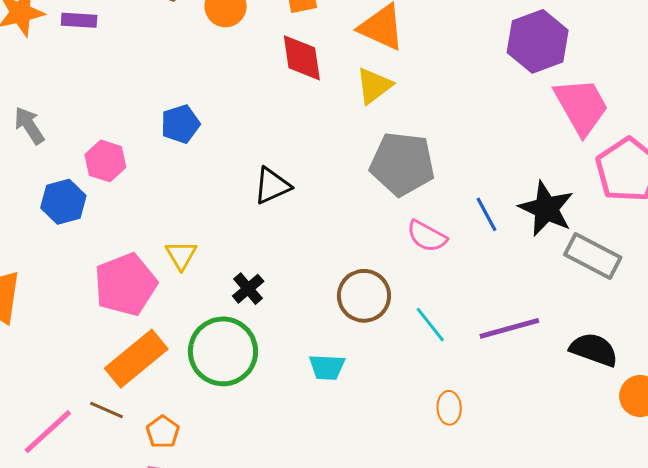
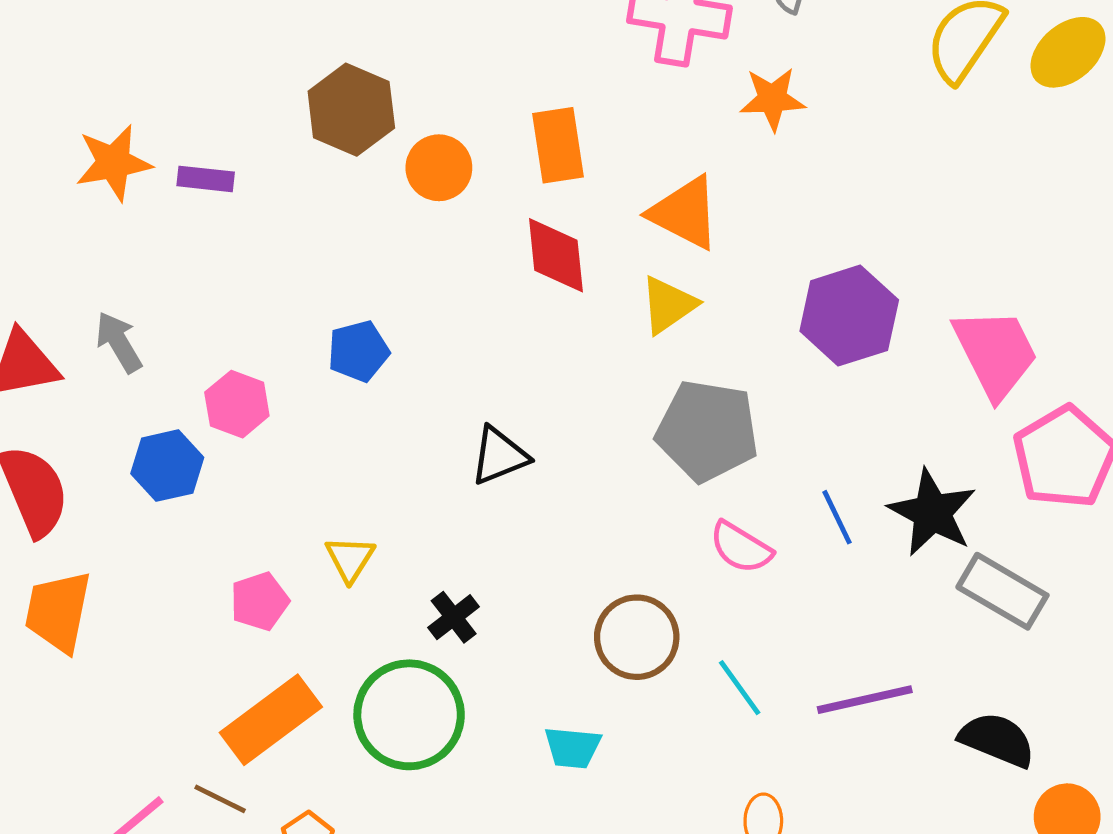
purple hexagon: (538, 41) -> (849, 316), moved
pink pentagon: (126, 284) -> (260, 601), size x0.6

